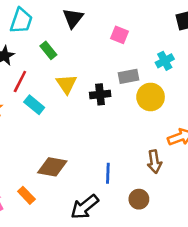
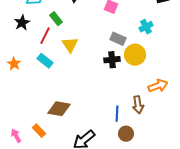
gray rectangle: (129, 76) -> (118, 39), turned 35
red line: (20, 81) -> (45, 36), moved
black cross: (100, 94) -> (112, 60), moved
blue line: (108, 173) -> (117, 114), moved

